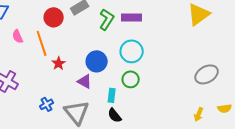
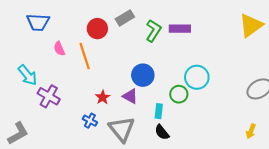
cyan circle: (132, 51) -> (197, 77), moved
red star: (59, 63) -> (103, 97), moved
blue cross: (47, 104) -> (90, 121), turned -32

